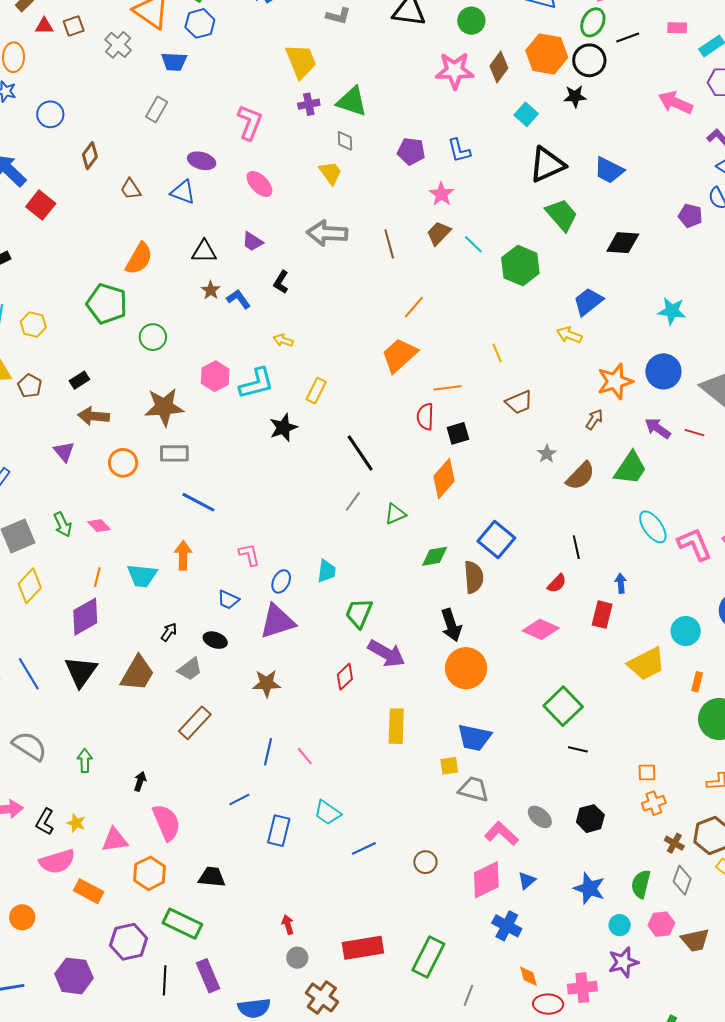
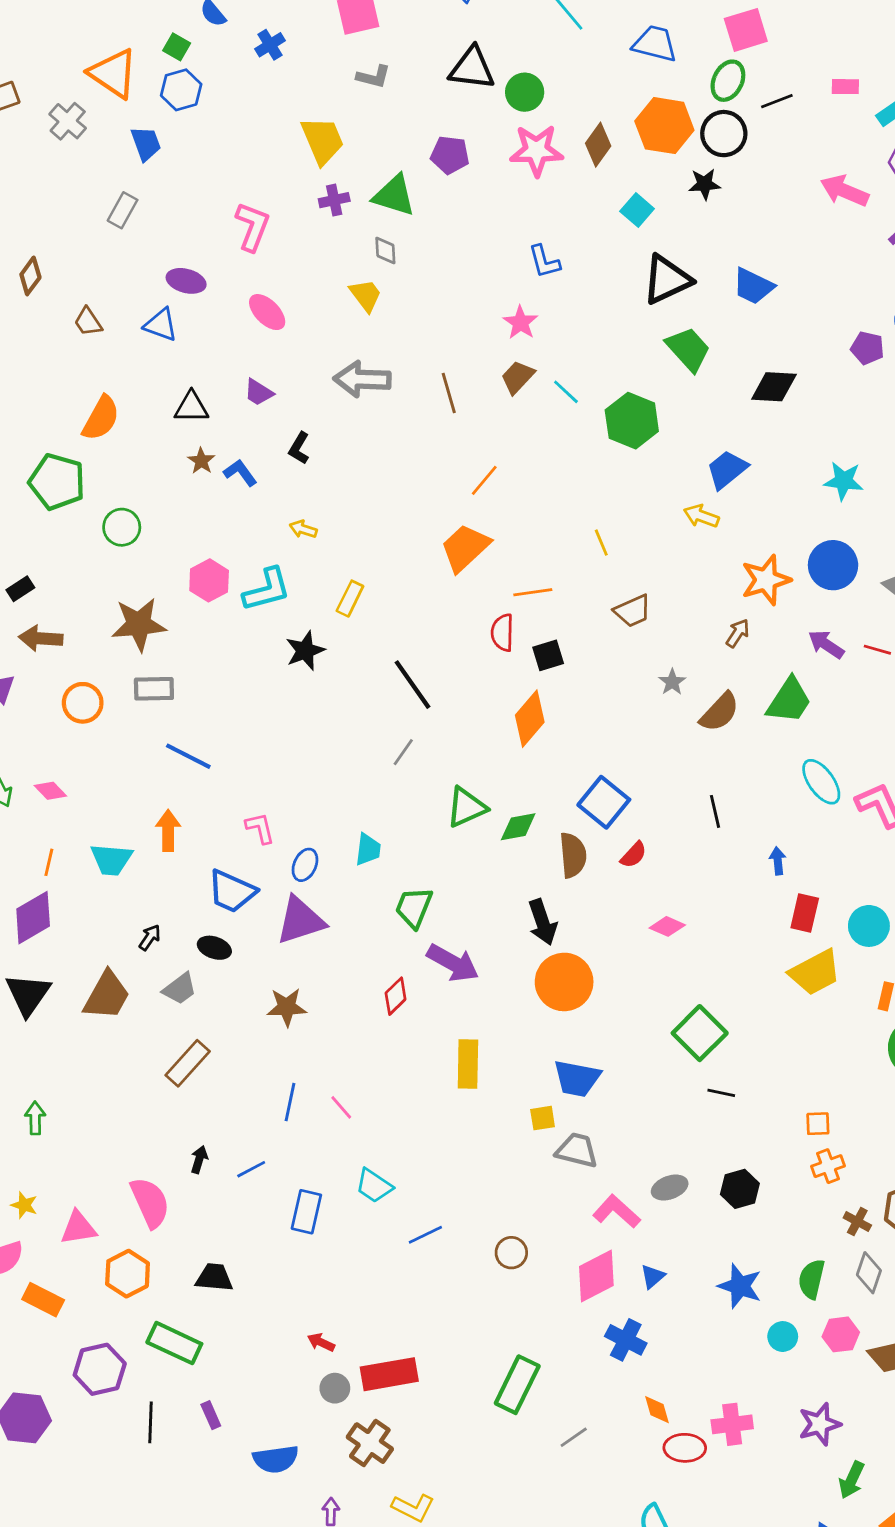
green circle: (471, 21) -> (525, 92), moved
blue trapezoid: (174, 62) -> (146, 143), turned -112
purple pentagon: (411, 151) -> (450, 155), moved
green triangle: (395, 514) -> (466, 807), moved, size x1.4
red semicircle: (557, 583) -> (634, 855), moved
blue trapezoid: (228, 600) -> (232, 891), size x1.6
red rectangle: (602, 615) -> (805, 913), moved
pink diamond: (541, 629) -> (667, 926), size x0.7
black arrow: (140, 781) -> (199, 1160), moved
gray ellipse: (540, 817) -> (670, 1188), turned -60
red arrow: (288, 925) -> (321, 1342), turned -48
red rectangle: (363, 948) -> (389, 1374), moved
purple star: (623, 962) -> (820, 1424), moved
purple rectangle: (208, 976) -> (211, 1415), size x0.6
gray line: (468, 995) -> (574, 1437), turned 35

